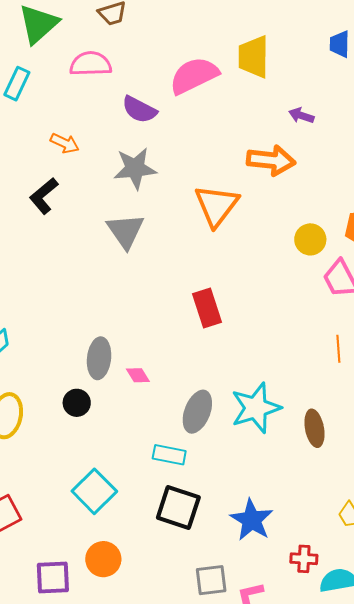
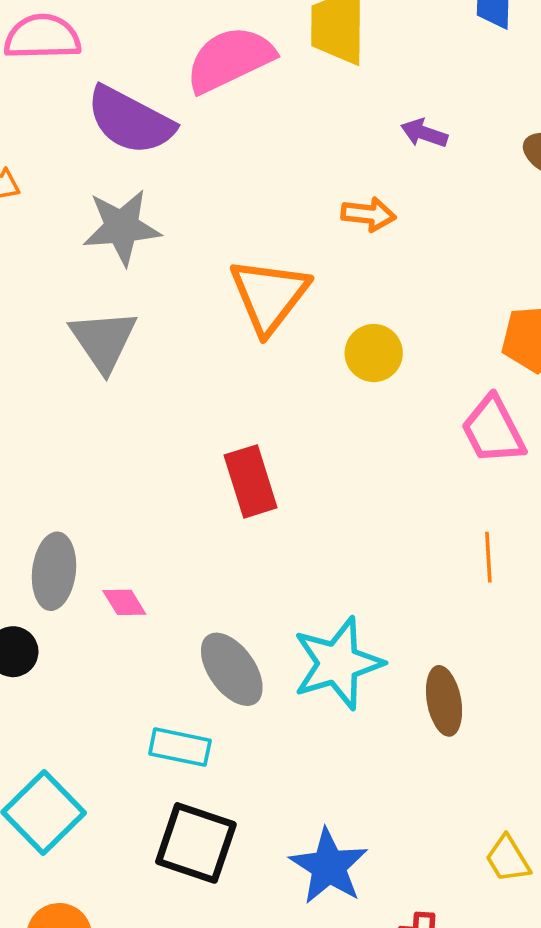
purple semicircle: (139, 110) -> (130, 120), size x1.4
orange arrow: (271, 160) -> (368, 214), size x0.6
yellow circle: (310, 239) -> (374, 353), moved
gray ellipse: (197, 412) -> (232, 669), turned -57

